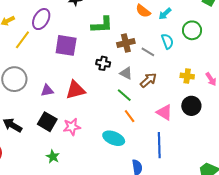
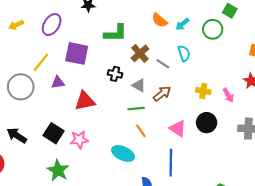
green circle: (192, 30) -> (213, 29), moved
yellow line: (22, 40) -> (41, 62), moved
brown cross: (126, 43) -> (140, 53), turned -30
purple triangle: (47, 90) -> (58, 82), moved
green line: (124, 95) -> (136, 109), turned -49
green star: (53, 157) -> (58, 170), size x1.5

